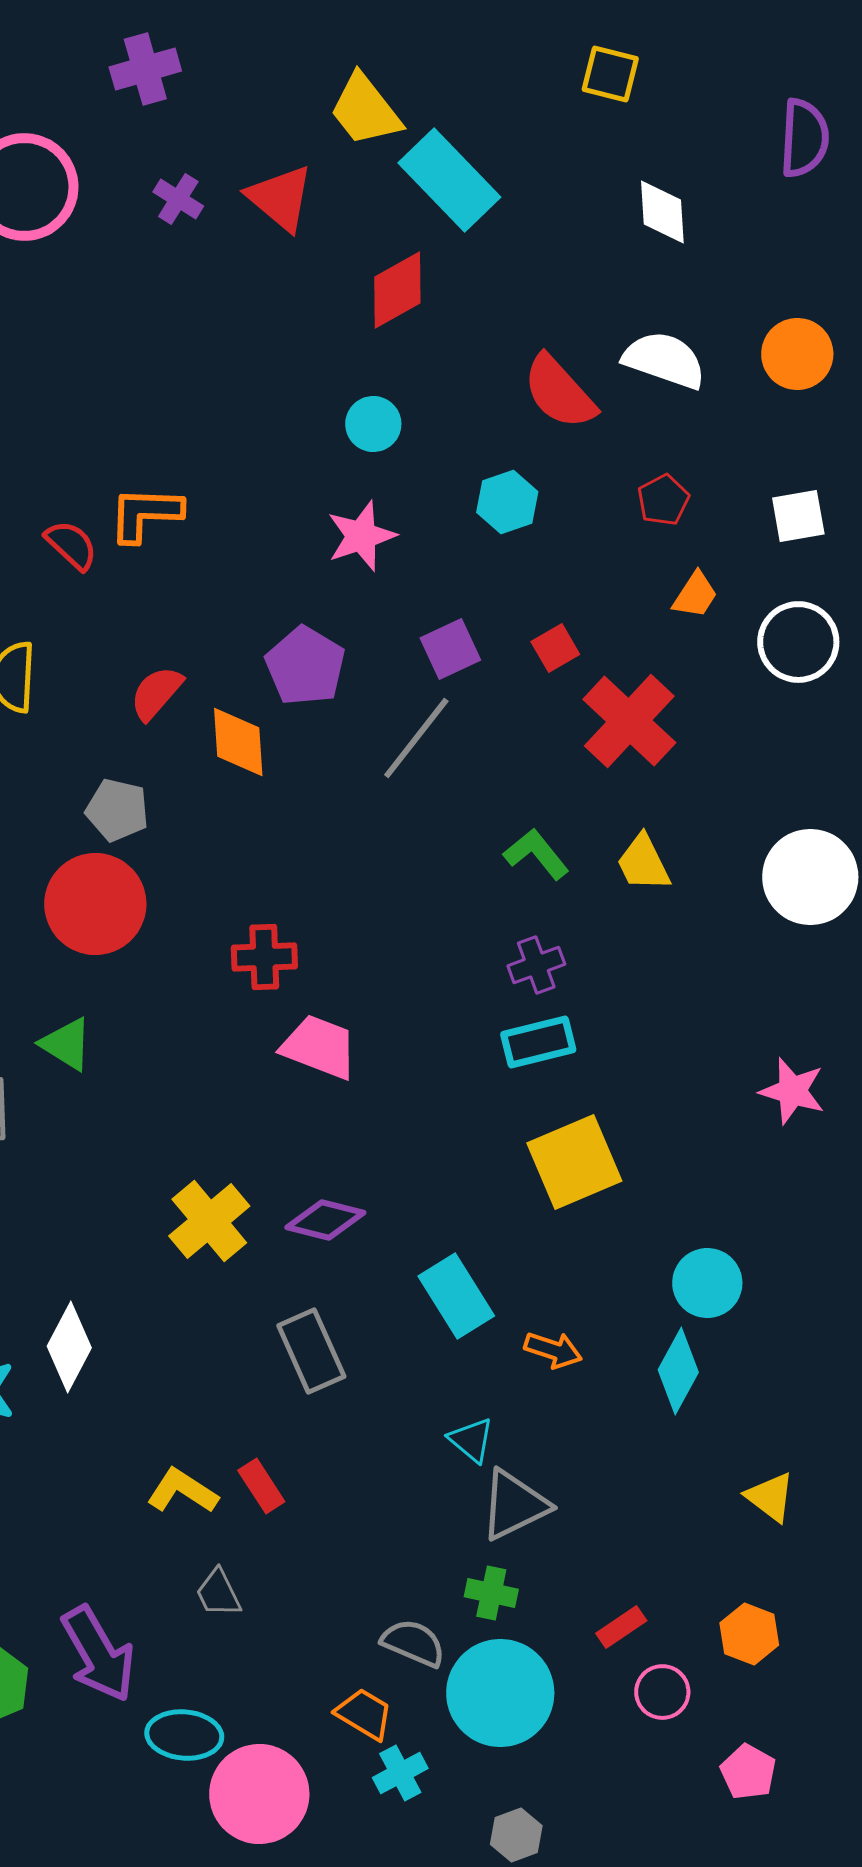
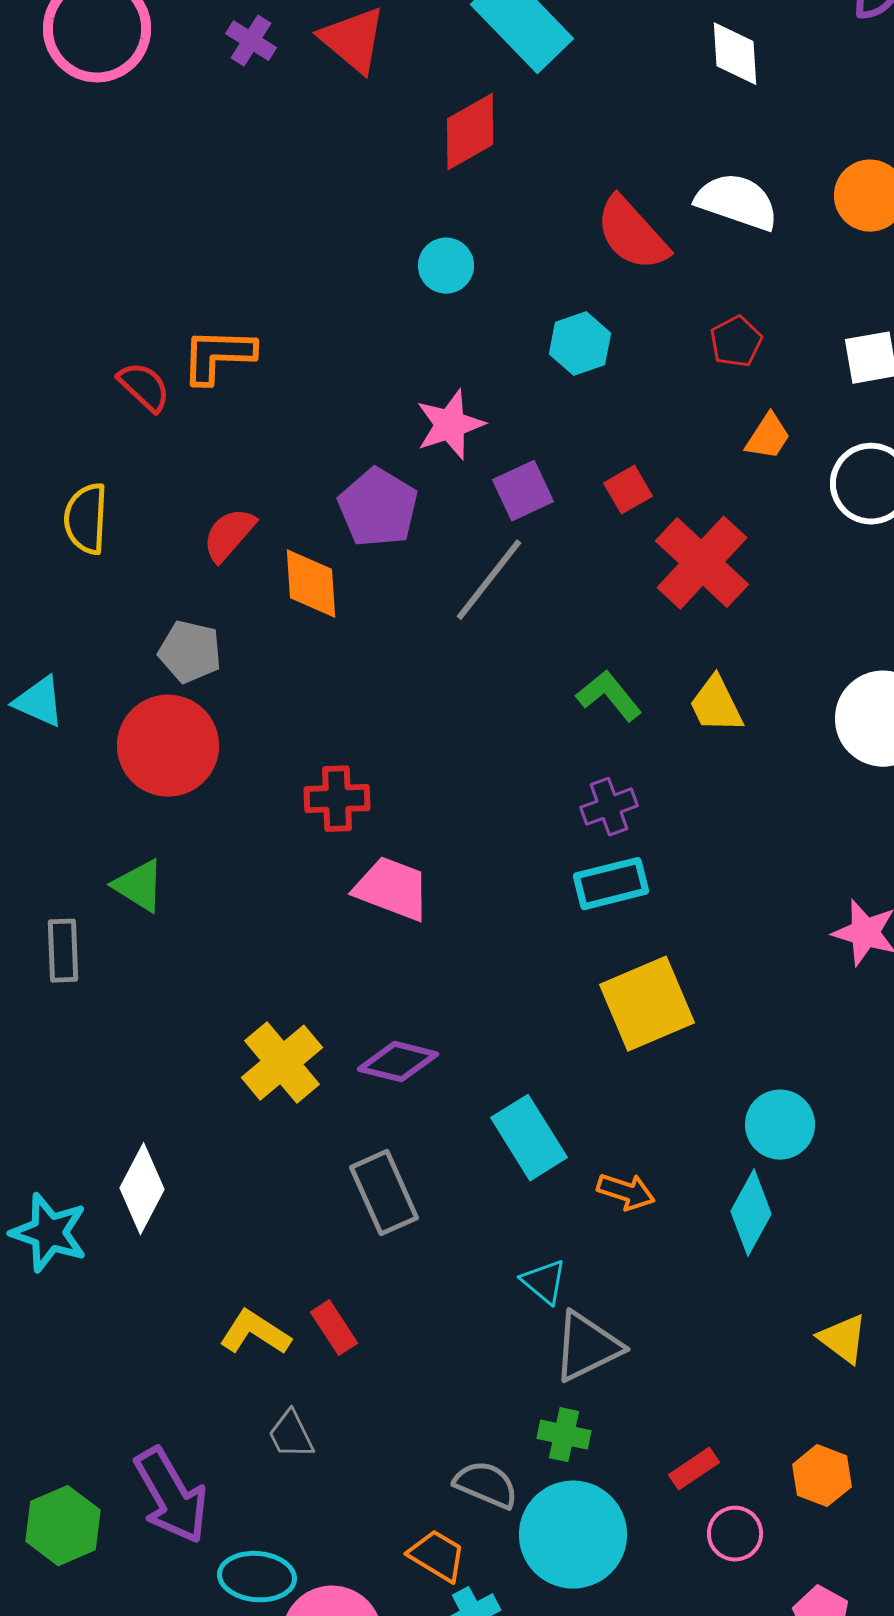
pink star: (361, 536) -> (450, 425), moved

